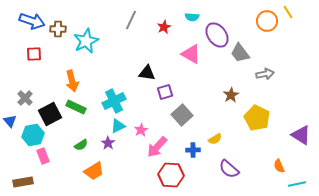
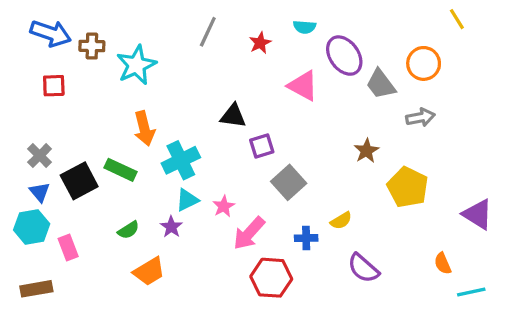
orange circle: (267, 21) -> (424, 63), moved
orange arrow: (72, 81) -> (144, 129), moved
blue triangle: (10, 121) -> (40, 192), moved
cyan hexagon: (33, 135) -> (32, 227), moved

